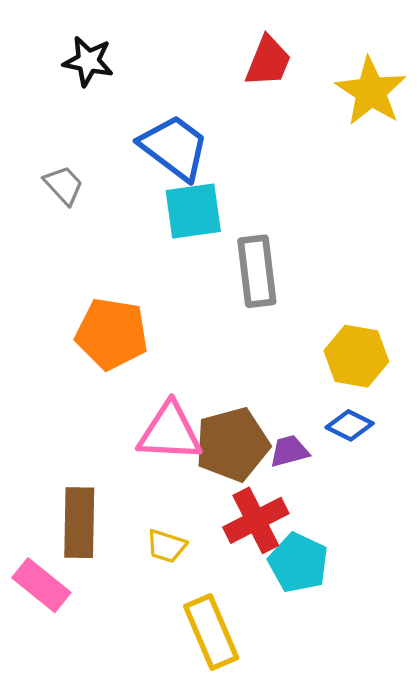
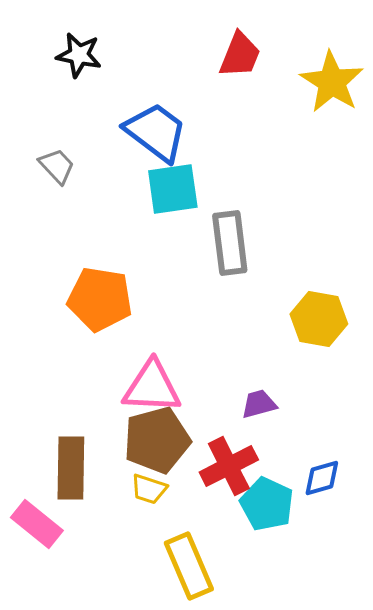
blue diamond: (350, 425) -> (322, 478), moved, turned -42
brown pentagon: (232, 444) -> (157, 440), moved

